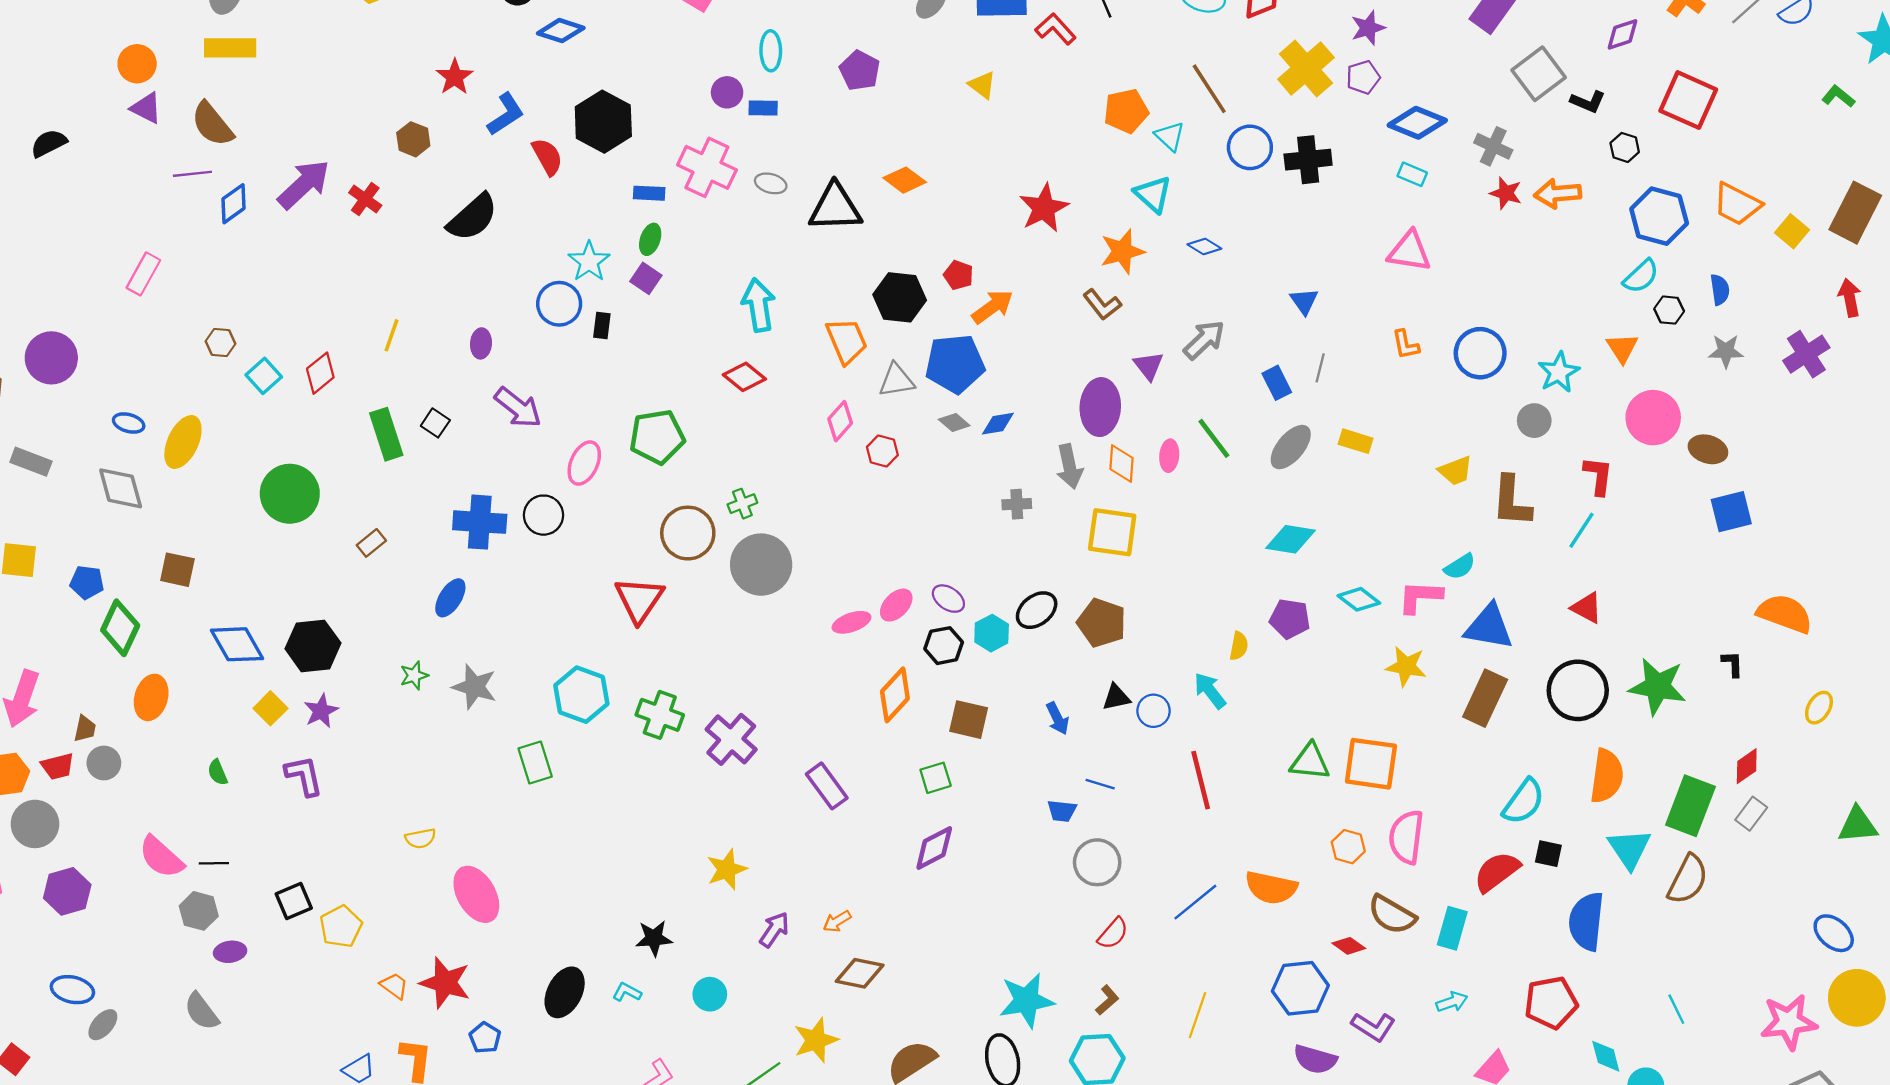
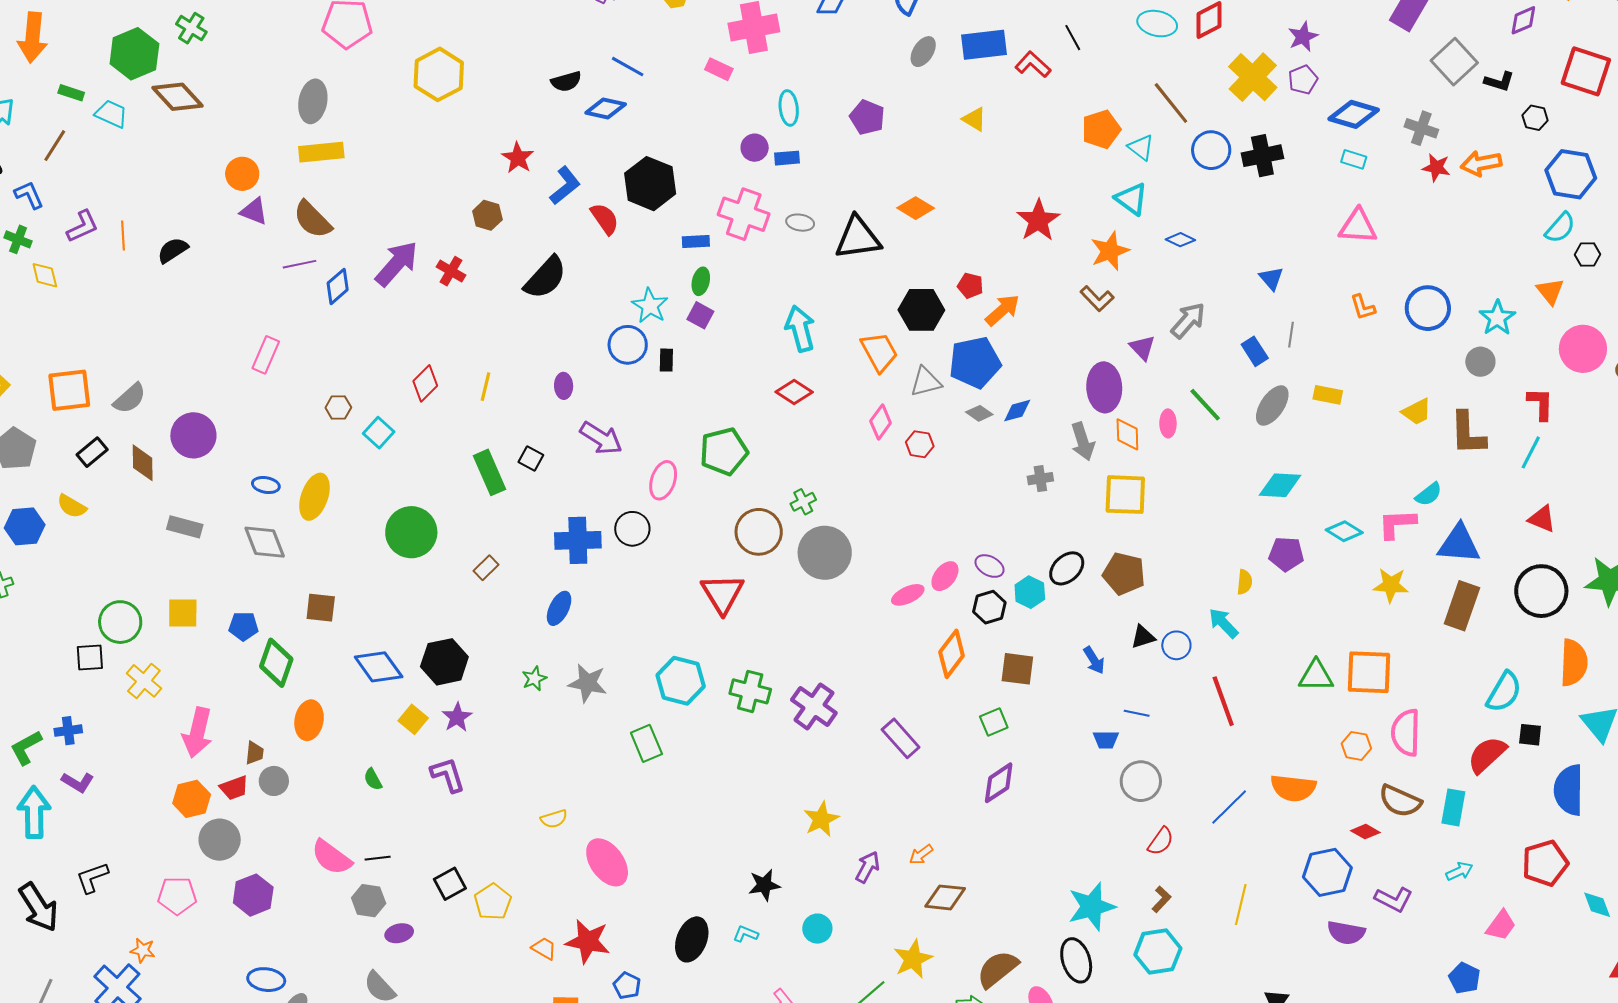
red diamond: (320, 373) -> (425, 383), moved

